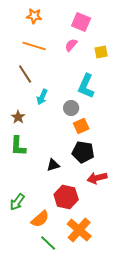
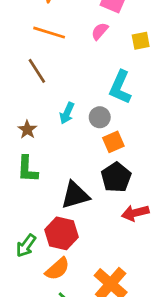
cyan arrow: (42, 97) -> (67, 113), moved
black pentagon: (83, 152) -> (116, 177), turned 30
black triangle: (53, 165) -> (75, 195), size x1.6
red hexagon: (66, 197) -> (61, 233), moved

